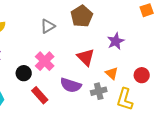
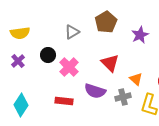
purple star: (116, 41) -> (140, 35), moved
black circle: (24, 73) -> (48, 55), moved
red rectangle: (40, 95) -> (64, 101), turned -42

